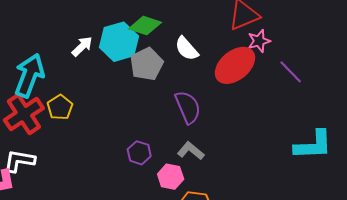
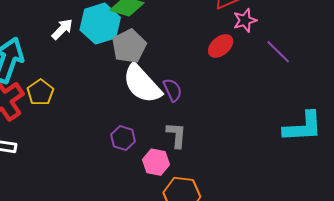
white semicircle: (187, 49) -> (142, 84), moved, size x1.6
red ellipse: (235, 65) -> (221, 46), size x0.6
purple semicircle: (188, 107) -> (173, 90), size x0.7
gray L-shape: (191, 151) -> (176, 135), turned 56

